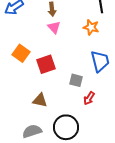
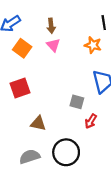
orange square: (21, 53) -> (22, 48), moved
red square: (46, 64) -> (20, 88), moved

